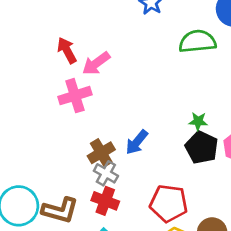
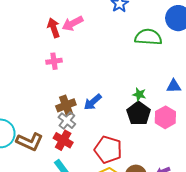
pink arrow: (96, 63) -> (72, 23), moved
pink cross: (75, 96) -> (54, 61), size x0.7

